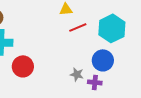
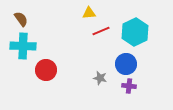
purple cross: (95, 82) -> (129, 86), moved

